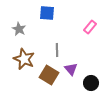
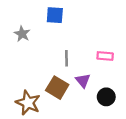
pink rectangle: (90, 27) -> (105, 56), moved, turned 56
brown star: (24, 59) -> (28, 103), moved

